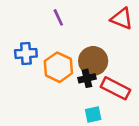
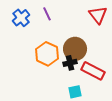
red triangle: (122, 19) -> (98, 15), turned 30
blue cross: (26, 53) -> (21, 18), moved, turned -36

